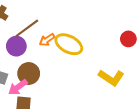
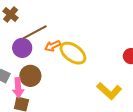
pink arrow: (18, 87) -> (18, 88), turned -66

